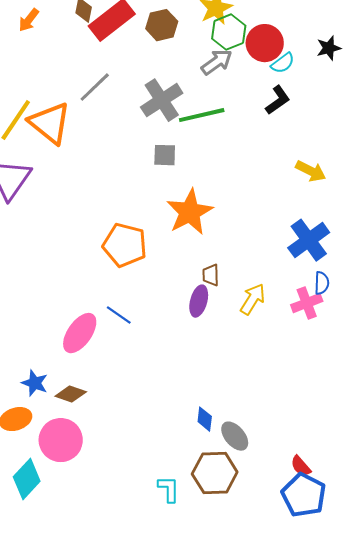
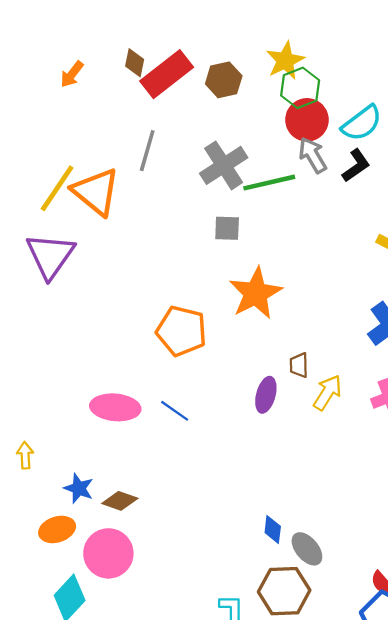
red circle: (265, 43) -> (307, 120), moved
gray arrow: (217, 62) -> (313, 155), moved, turned -84
cyan semicircle: (283, 63) -> (362, 123), size x1.5
gray line: (95, 87) -> (147, 151), turned -30
brown trapezoid: (211, 275) -> (299, 365), moved
pink ellipse: (80, 333) -> (115, 407), moved, turned 60

